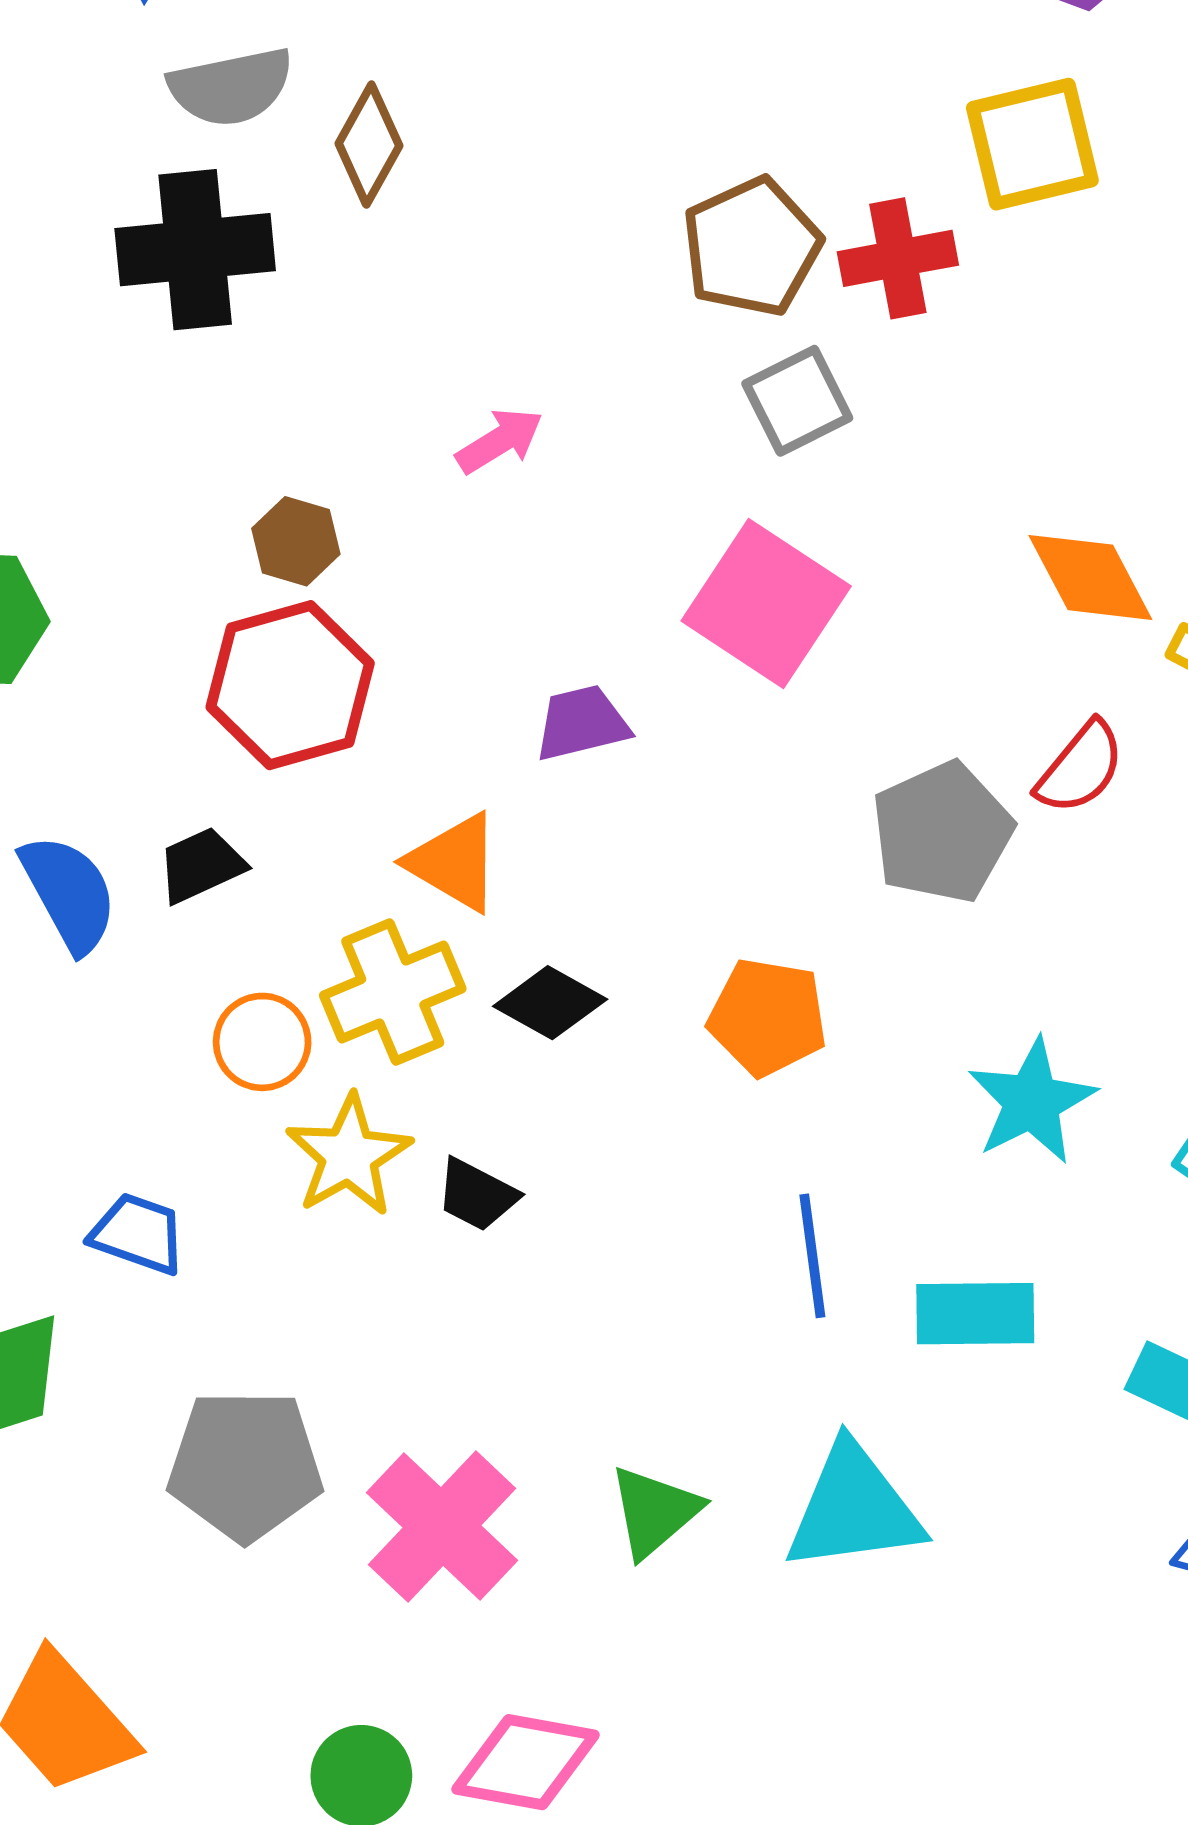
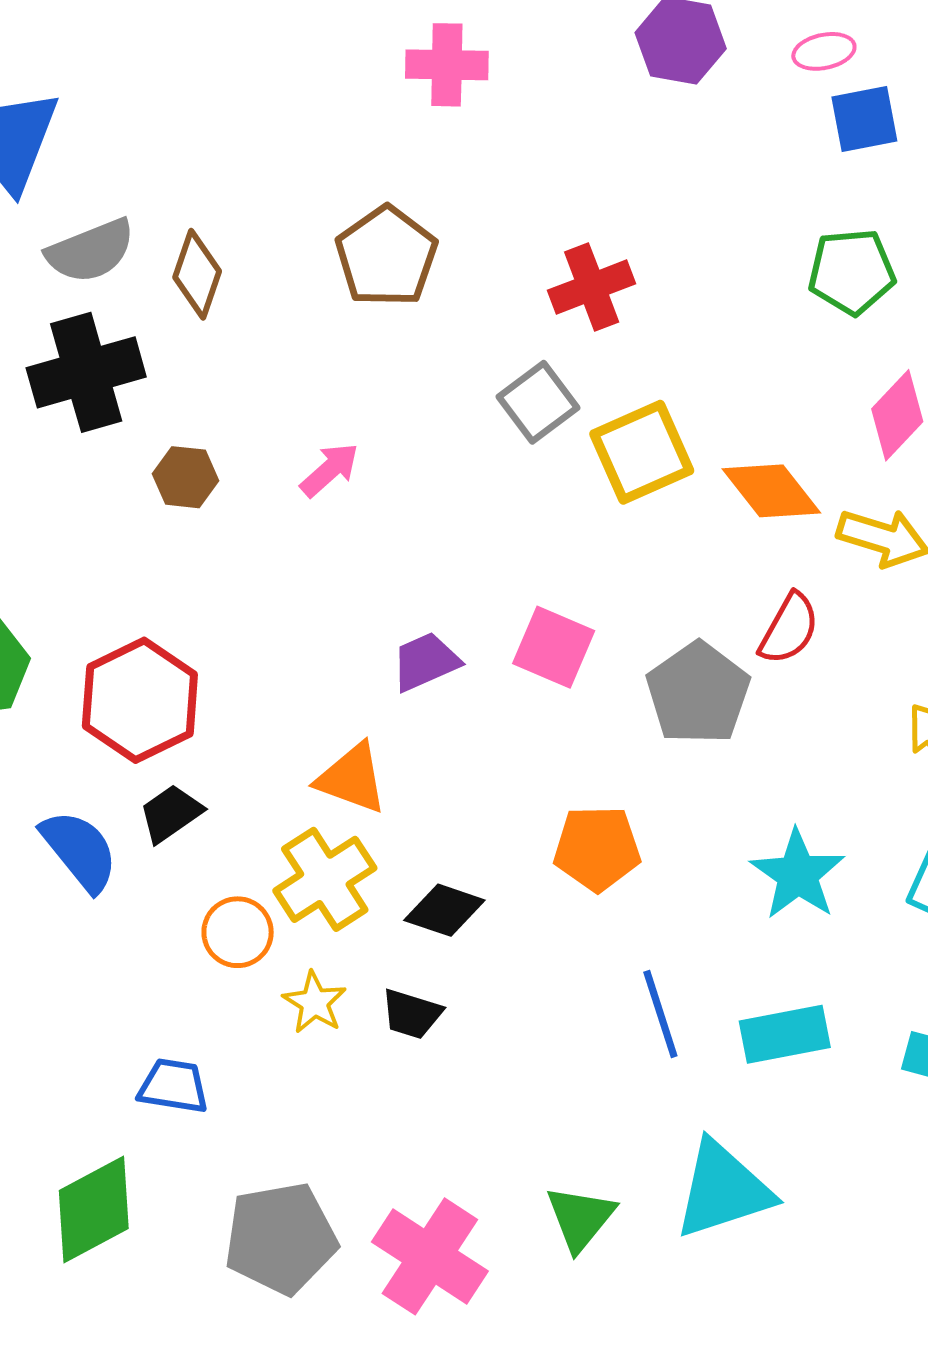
yellow square: (1032, 144) -> (642, 452), moved
brown pentagon: (752, 247) -> (386, 256), moved
brown hexagon: (296, 541) -> (185, 477), moved
pink square: (766, 604) -> (554, 647), moved, size x0.7
red hexagon: (290, 685) -> (140, 700), moved
black diamond: (550, 1003) -> (444, 910), moved
yellow star: (349, 1156) -> (315, 1002), size x0.7

